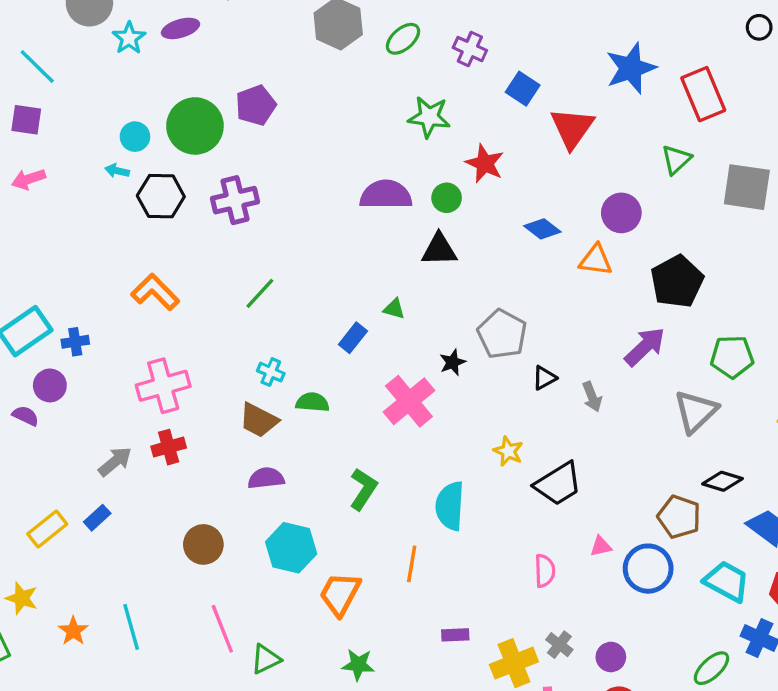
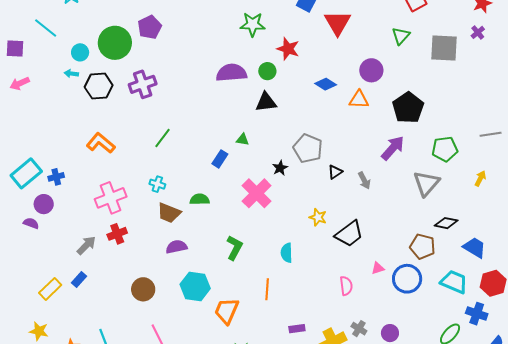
cyan line: (37, 66) -> (46, 28), moved
cyan cross: (271, 372) -> (157, 184), moved
cyan semicircle: (450, 506) -> (287, 253), size x0.7

